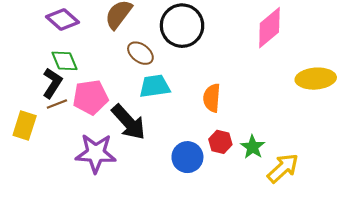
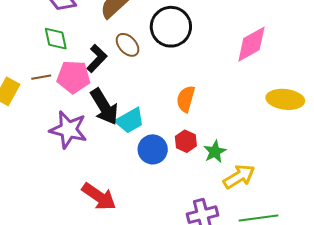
black L-shape: (52, 83) -> (97, 58), moved
cyan trapezoid: (155, 86) -> (130, 121), moved, turned 148

